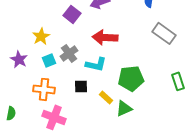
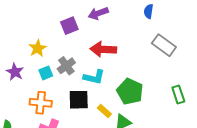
purple square: (72, 14) -> (69, 26), turned 30
green pentagon: (131, 78) -> (130, 91), turned 30
black square: (81, 86) -> (79, 100), size x1.5

